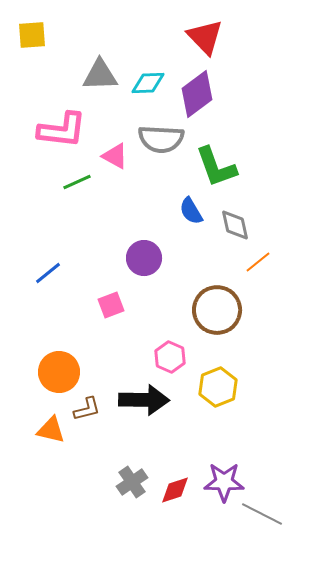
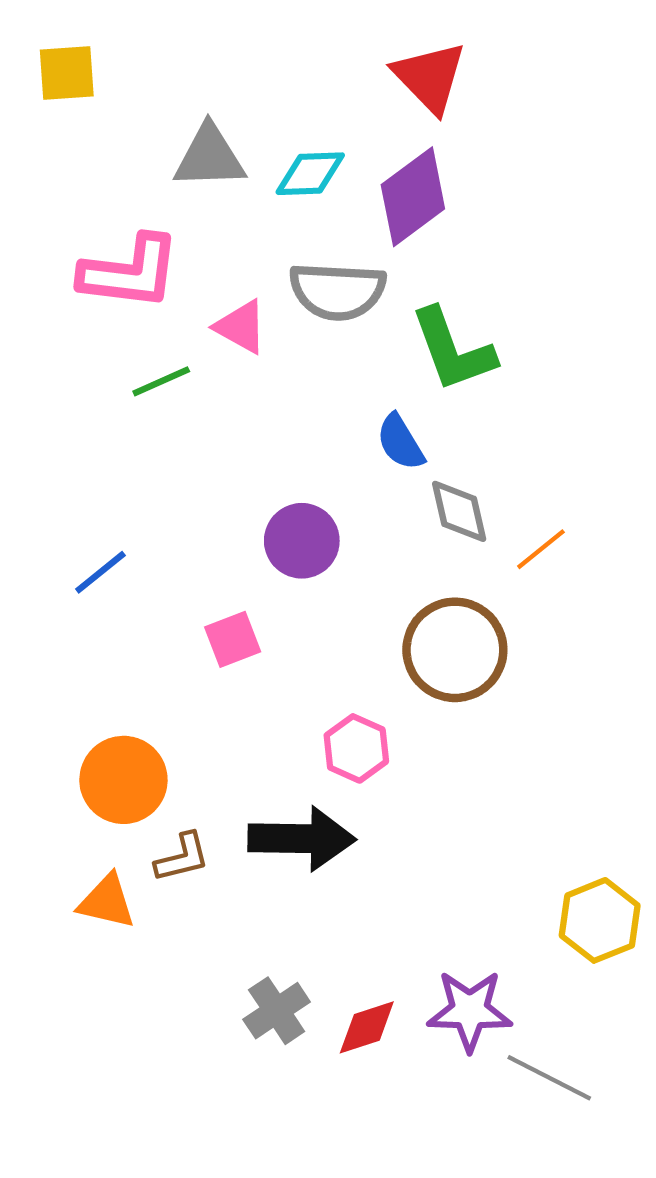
gray diamond: (235, 225) -> (459, 511), moved
yellow hexagon: (218, 387) -> (600, 920), moved

